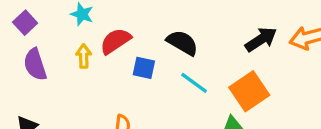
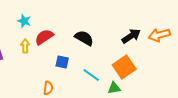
blue square: (144, 68) -> (62, 62), moved
cyan line: (194, 83) -> (91, 75), moved

